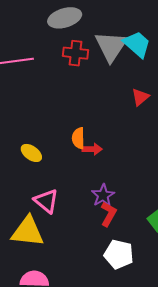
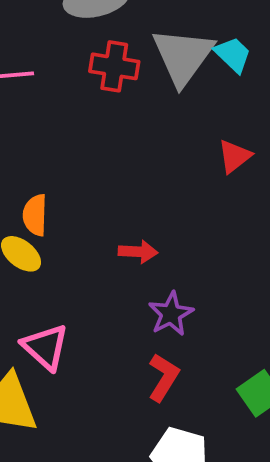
cyan trapezoid: (137, 44) -> (233, 55), size x0.7
orange semicircle: (78, 138) -> (35, 215), moved
purple star: (103, 195) -> (171, 314), moved

